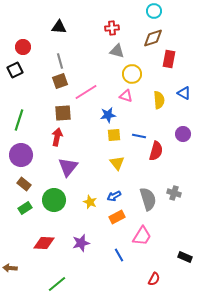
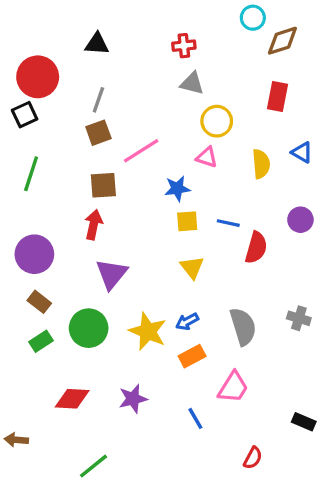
brown diamond: (153, 38) -> (282, 41), moved
red circle: (23, 47) -> (38, 77), size x1.6
gray line: (60, 61) -> (98, 100), turned 35
green line: (19, 120) -> (31, 174), moved
gray cross: (174, 193) -> (299, 318), moved
yellow star: (90, 202) -> (148, 331), size x1.6

